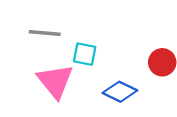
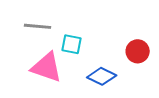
pink triangle: (55, 81) -> (47, 67), turned -32

